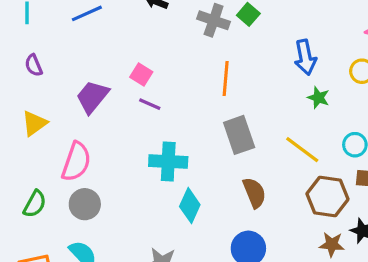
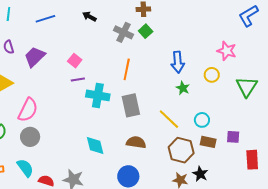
purple trapezoid: (92, 97) -> (35, 57), moved
purple line: (150, 104) -> (78, 80), turned -40
cyan cross: (168, 161) -> (98, 95), moved
brown semicircle: (254, 193) -> (136, 142), turned -66
cyan diamond: (190, 206) -> (95, 146), turned -45

